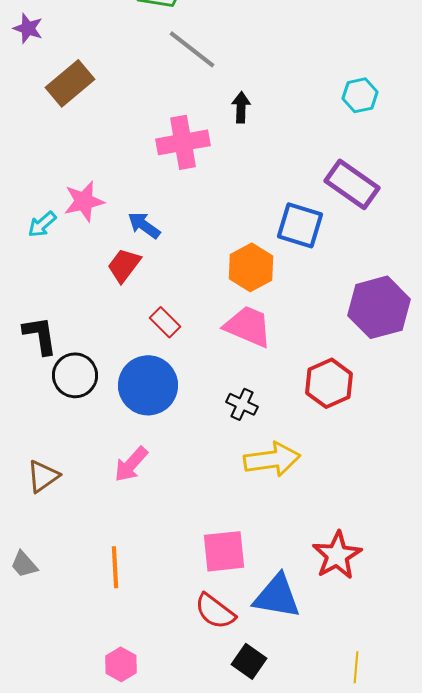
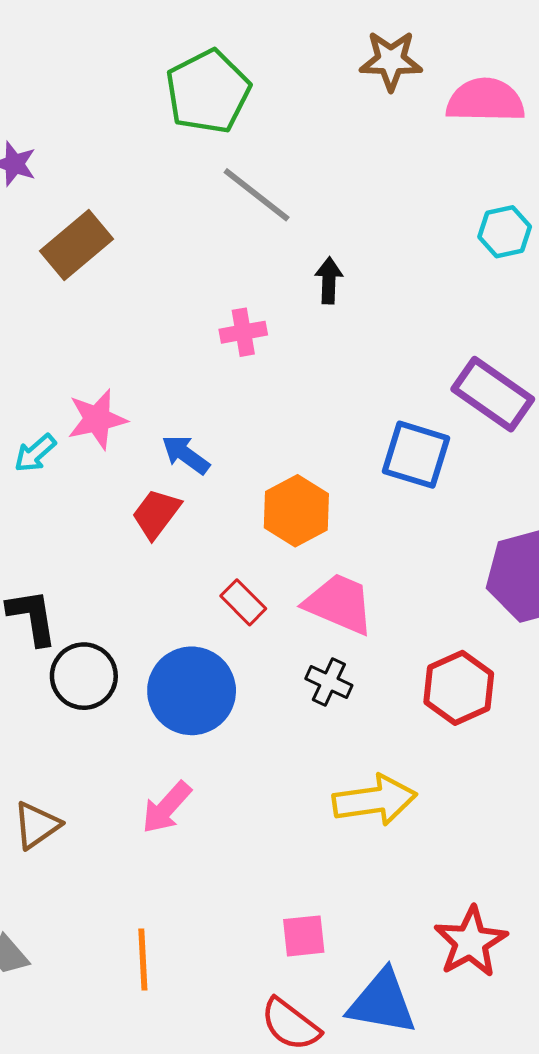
cyan hexagon: (360, 95) -> (505, 232), moved
pink cross: (183, 142) -> (243, 332), size x0.6
orange hexagon: (251, 267) -> (296, 511), moved
red rectangle: (165, 322) -> (243, 602), moved
black cross: (242, 404) -> (329, 682), moved
pink square: (224, 551) -> (304, 936), size x0.7

